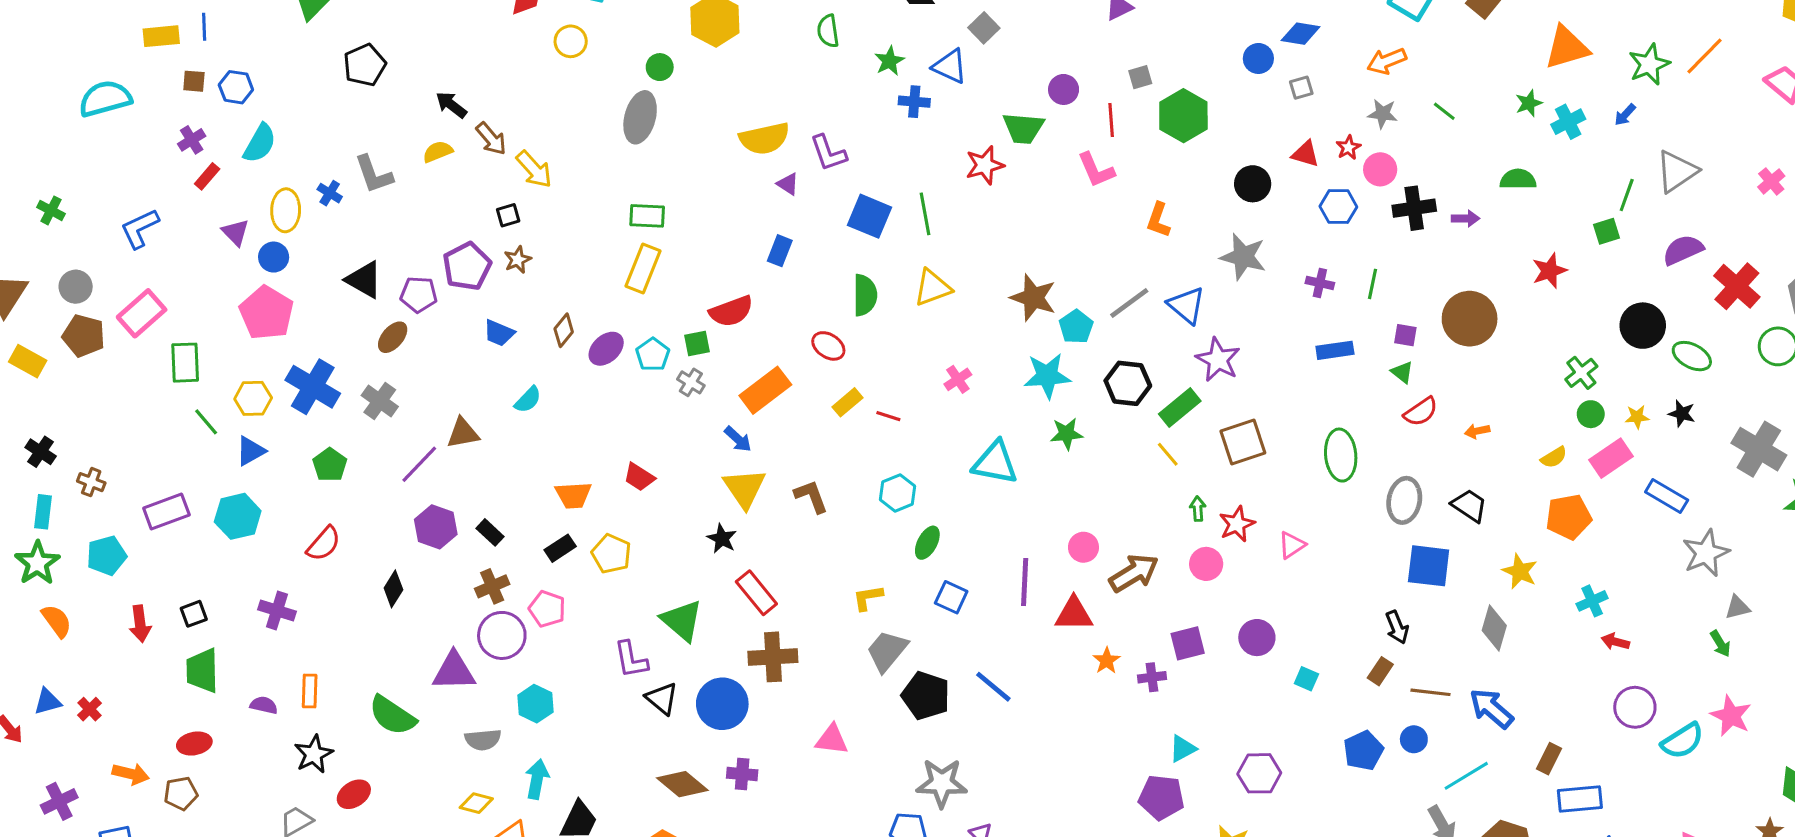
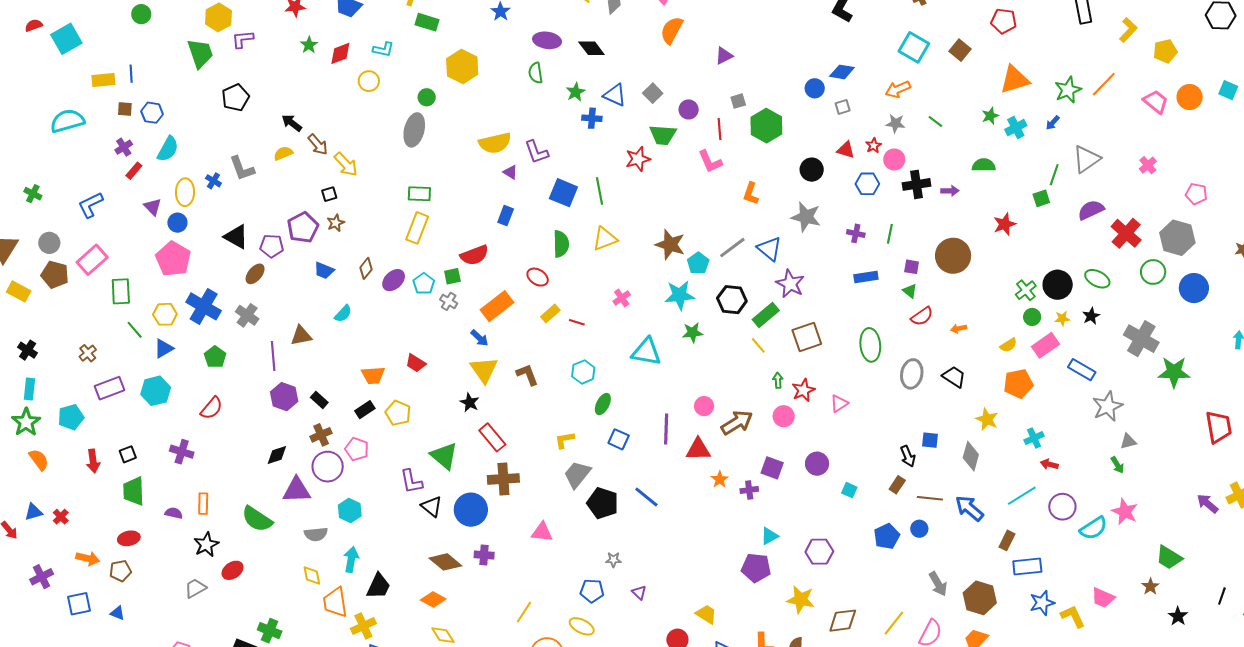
gray square: (984, 28) -> (653, 93), moved
black circle: (1643, 326) -> (1058, 285), moved
black star: (1682, 414) -> (1091, 316), turned 30
purple line: (419, 464) -> (273, 356), turned -48
brown cross: (91, 482) -> (88, 353), moved, turned 30
blue square: (1429, 566) -> (930, 440), moved, size x0.6
black diamond: (393, 589) -> (277, 455), moved, turned 40
purple square: (1188, 643) -> (772, 468), turned 35
cyan line: (1466, 776) -> (1022, 496), moved
gray star: (942, 783) -> (613, 560), size x0.5
yellow diamond: (476, 803) -> (312, 575), turned 65

